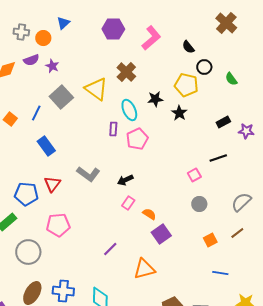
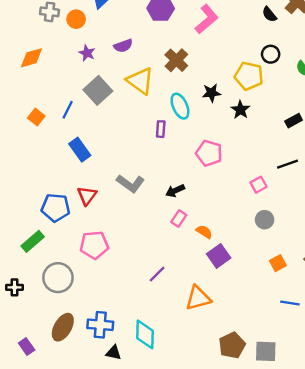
black semicircle: (188, 47) -> (269, 14), moved
purple semicircle: (31, 60) -> (123, 46), moved
pink pentagon: (137, 139) -> (209, 153), moved, turned -30

